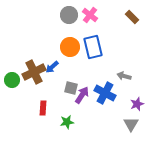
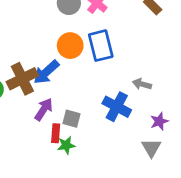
blue arrow: (52, 67) -> (46, 72), size x1.5
gray square: (71, 88) -> (72, 119), moved
purple arrow: (82, 95) -> (44, 109), moved
red rectangle: (43, 108) -> (56, 133), moved

